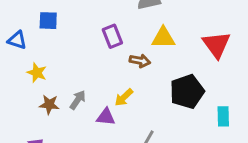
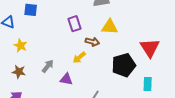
red triangle: (216, 45) -> (150, 48), moved
yellow arrow: (124, 97) -> (79, 57), moved
brown star: (49, 105) -> (19, 72), moved

